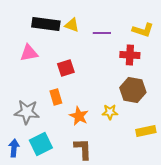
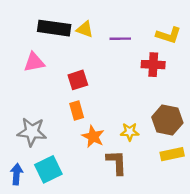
brown hexagon: (133, 90) -> (167, 120), moved
orange rectangle: (56, 97) -> (77, 111), moved
brown L-shape: (83, 149) -> (117, 162), moved

